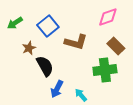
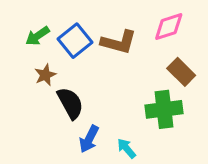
green arrow: (15, 23) -> (37, 36), moved
brown L-shape: (76, 42) -> (119, 42), moved

